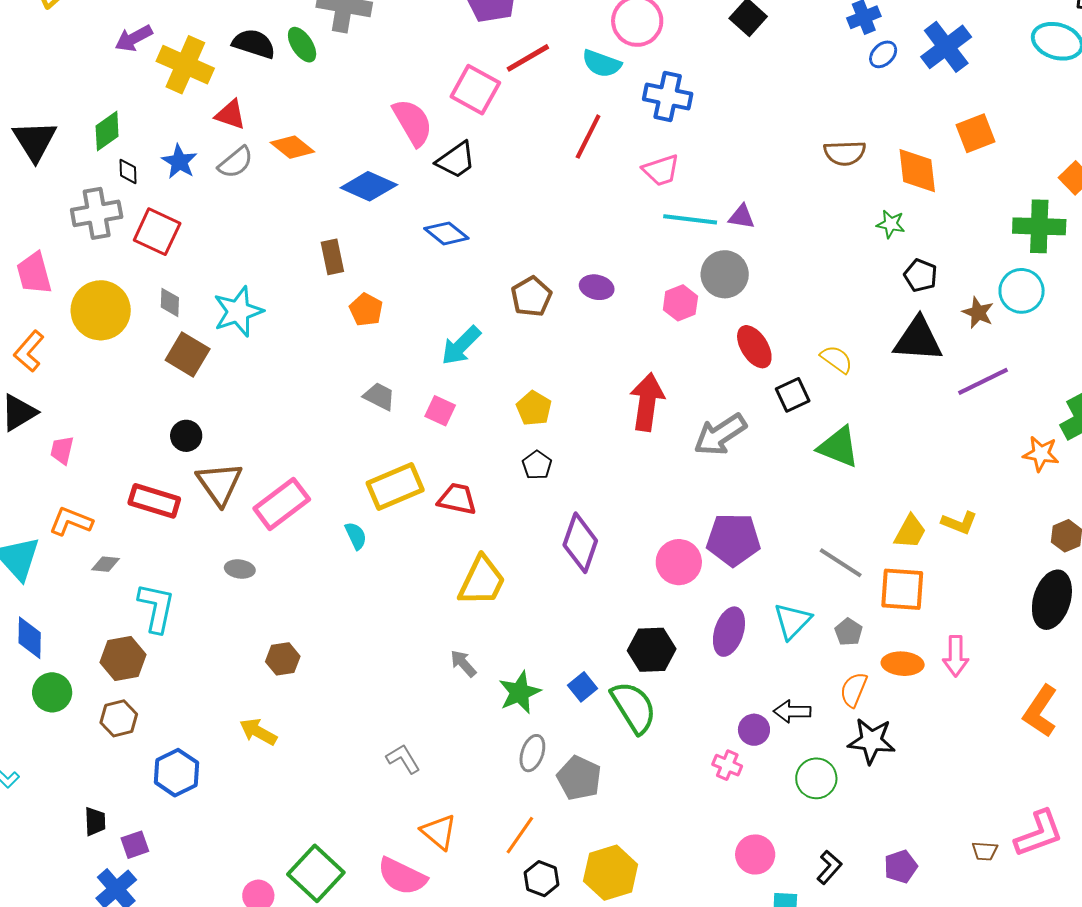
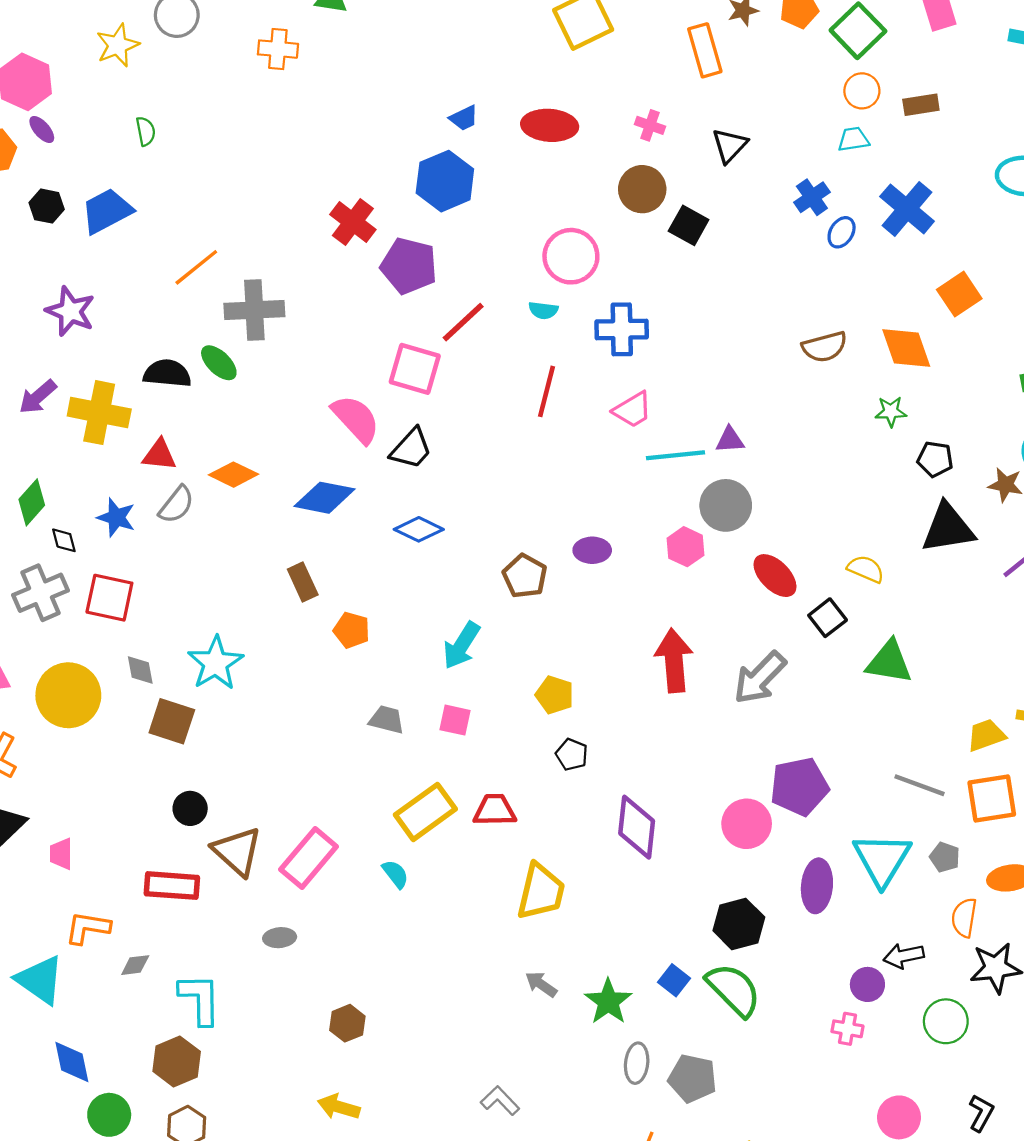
cyan semicircle: (602, 64) -> (543, 310), size x0.7
yellow trapezoid: (910, 532) -> (986, 735), turned -126
cyan triangle: (792, 621) -> (882, 859), size x1.4

